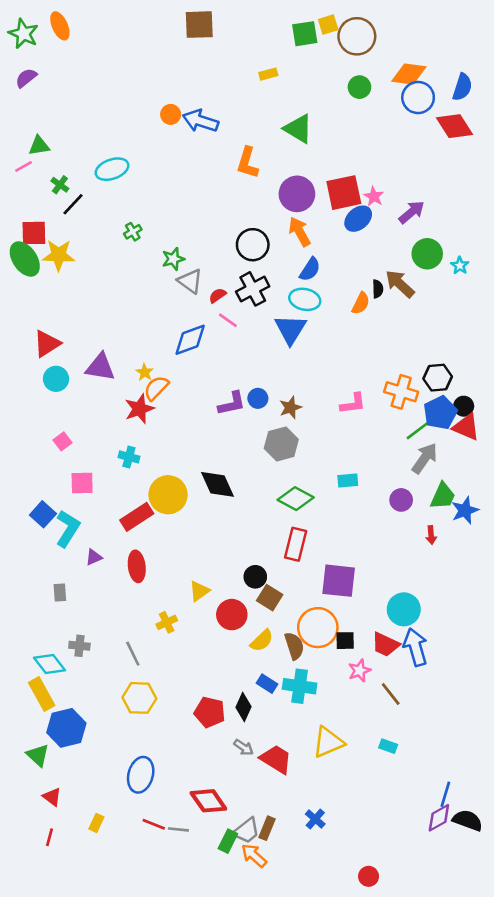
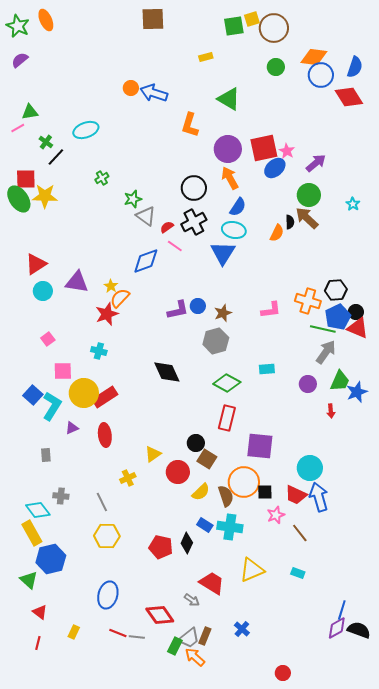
green circle: (427, 254) -> (309, 195), moved
green line: (421, 428) -> (323, 329), turned 50
yellow circle: (168, 495) -> (84, 393), moved
gray arrow: (244, 747) -> (192, 600), moved

